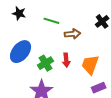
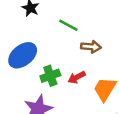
red arrow: (66, 60) -> (77, 77), turned 56

